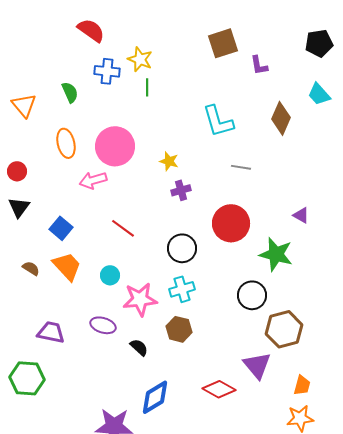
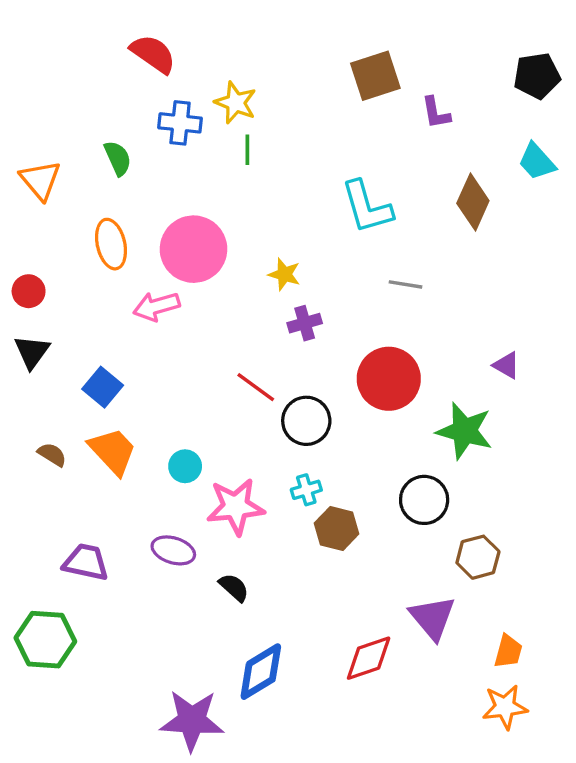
red line: (123, 228) -> (256, 387), moved
cyan cross: (182, 289) -> (306, 490), size x0.7
brown hexagon: (179, 329) -> (337, 529), moved
brown hexagon: (284, 329) -> (478, 557), size x0.7
red diamond: (219, 389) -> (369, 658), turned -48

